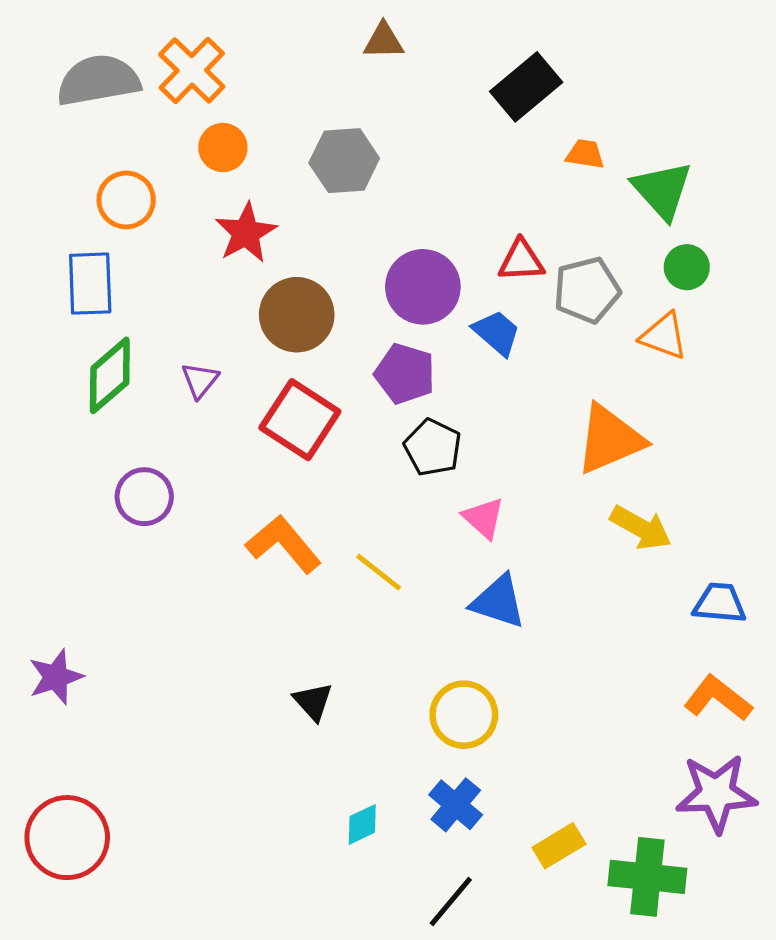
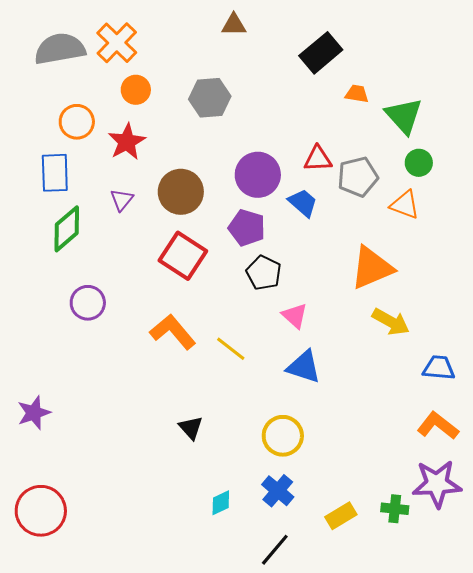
red star: (246, 233) -> (127, 142), moved
purple triangle: (200, 380) -> (122, 200), moved
green cross: (647, 877) -> (395, 509), moved, size x0.6

